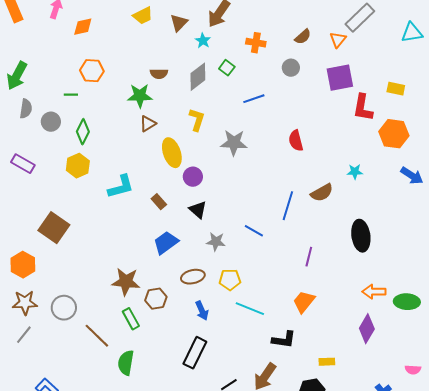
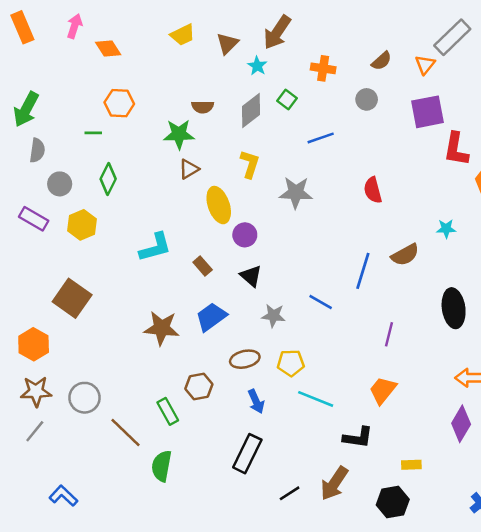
orange diamond: (83, 27) -> (108, 48), turned 70
gray circle: (51, 122) -> (60, 184), moved
yellow hexagon: (78, 166) -> (82, 225), moved
brown star: (126, 282) -> (162, 328), moved

